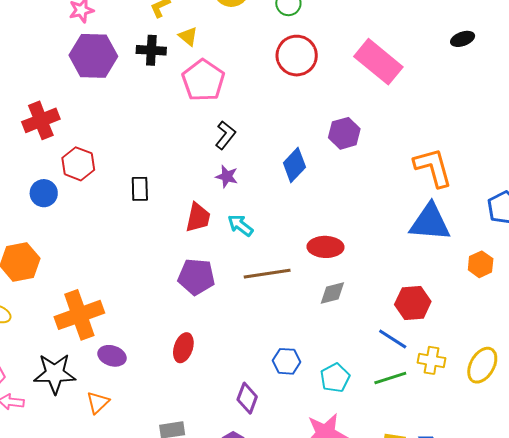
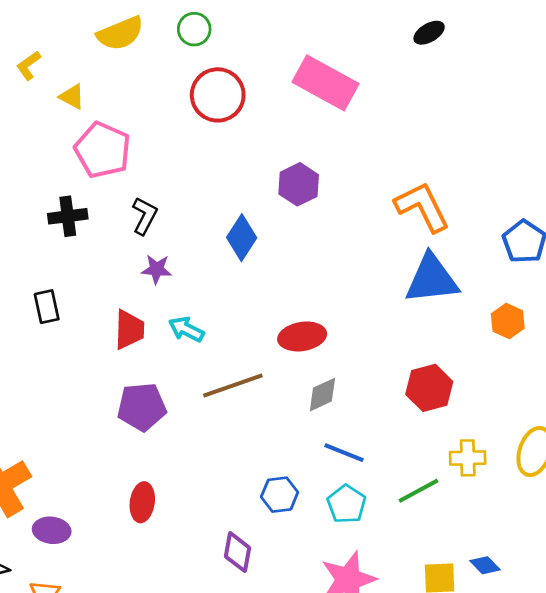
black cross: (151, 50) -> (68, 216), moved
blue line: (393, 339) -> (344, 453), moved

